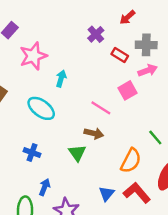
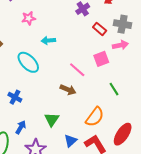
pink star: (33, 56) -> (29, 18), size x0.6
cyan arrow: (61, 79) -> (48, 40), turned -120
green line: (155, 137) -> (114, 89), moved
green triangle: (77, 153) -> (52, 120), moved

